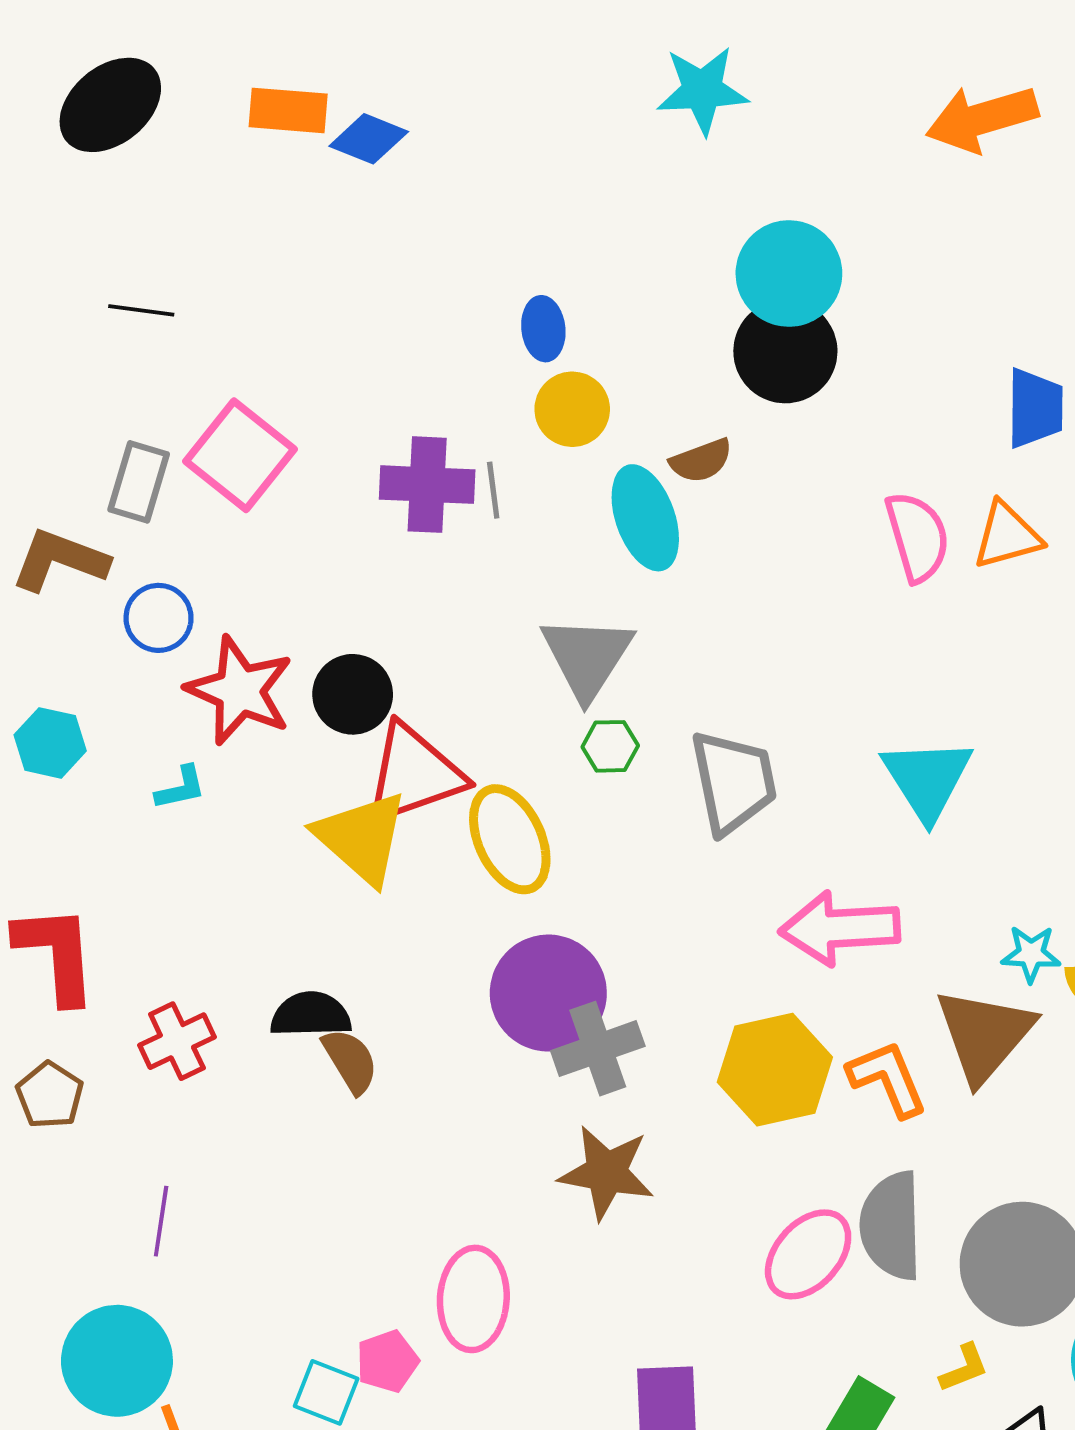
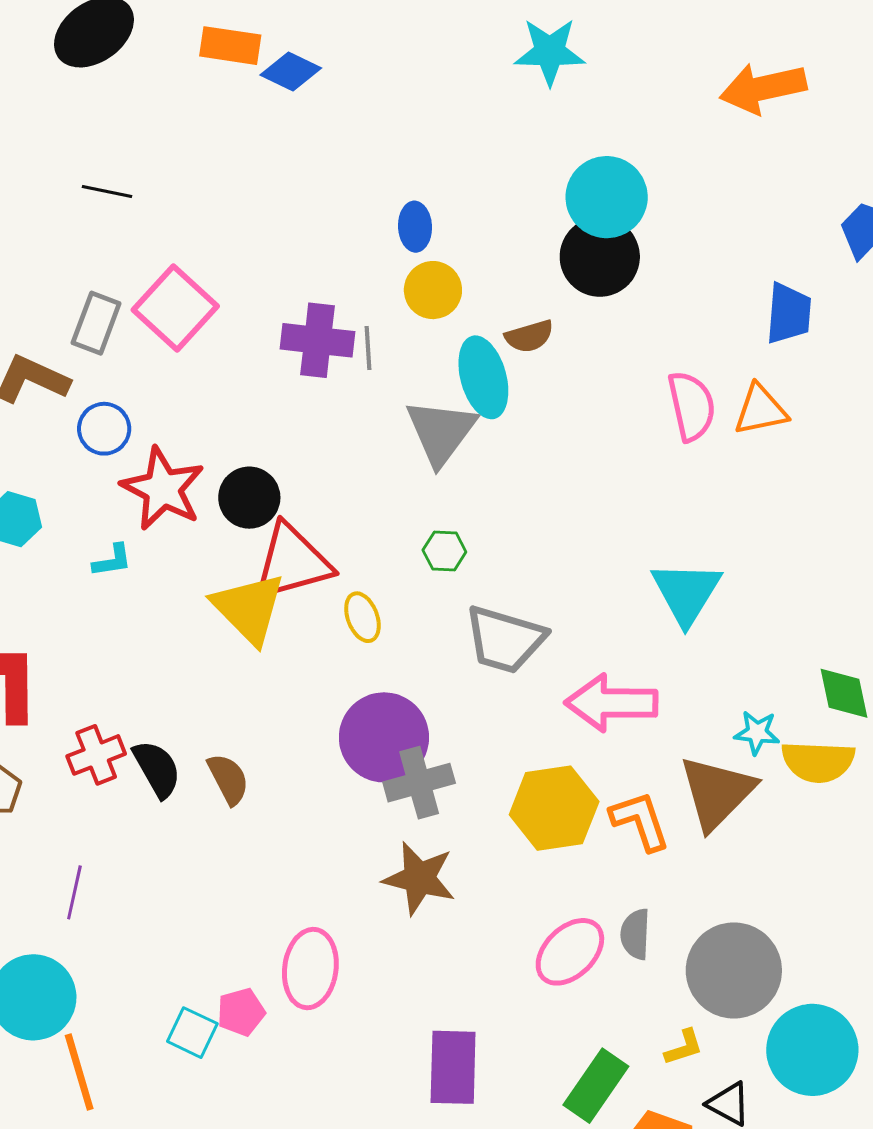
gray triangle: (587, 657) -> (441, 432), moved
gray trapezoid: (733, 782) -> (505, 639), moved, turned 114
yellow ellipse: (510, 839) -> (362, 617), size x0.6
black semicircle: (311, 1015) -> (157, 769), moved, turned 58
gray semicircle: (891, 1226) -> (635, 934), size x0.6

